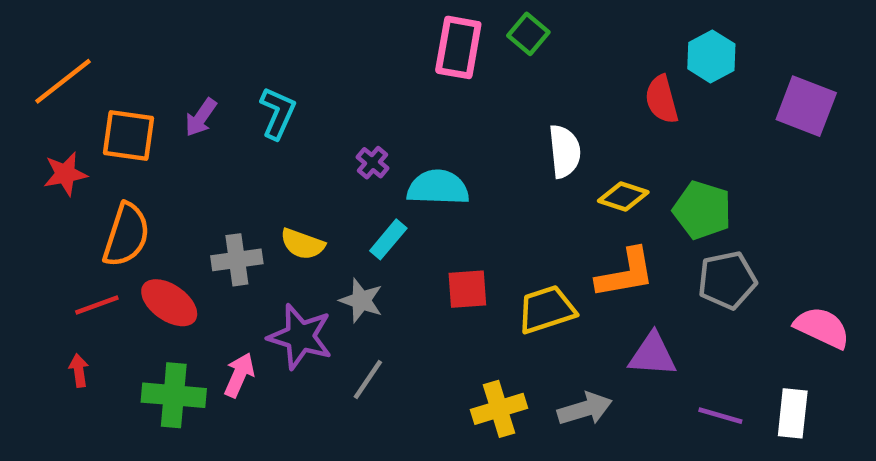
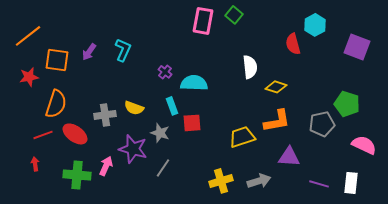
green pentagon: (702, 210) -> (347, 104), moved
cyan rectangle: (388, 239) -> (172, 106), turned -60
red square: (467, 289) -> (192, 123), moved

